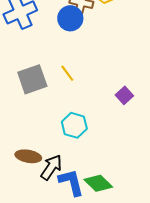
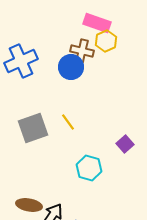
cyan hexagon: (74, 125) -> (89, 168), moved

